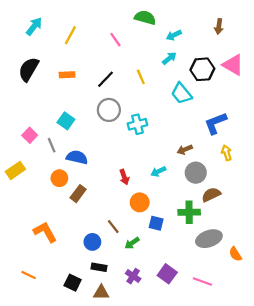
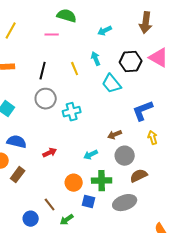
green semicircle: (145, 18) -> (67, 16), moved
brown arrow: (219, 26) -> (146, 23), size x1.5
pink line: (115, 40) -> (52, 35), turned -56
cyan arrow: (169, 58) -> (96, 59), moved, turned -72
black line: (106, 79) -> (43, 71), turned -30
red arrow: (124, 177) -> (50, 153), moved, turned -96
green cross: (189, 212) -> (102, 181), moved
gray ellipse: (209, 239) -> (125, 203), moved

